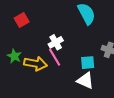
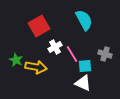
red square: (22, 20) -> (39, 26), moved, size x1.5
pink line: (55, 57) -> (72, 54), moved

